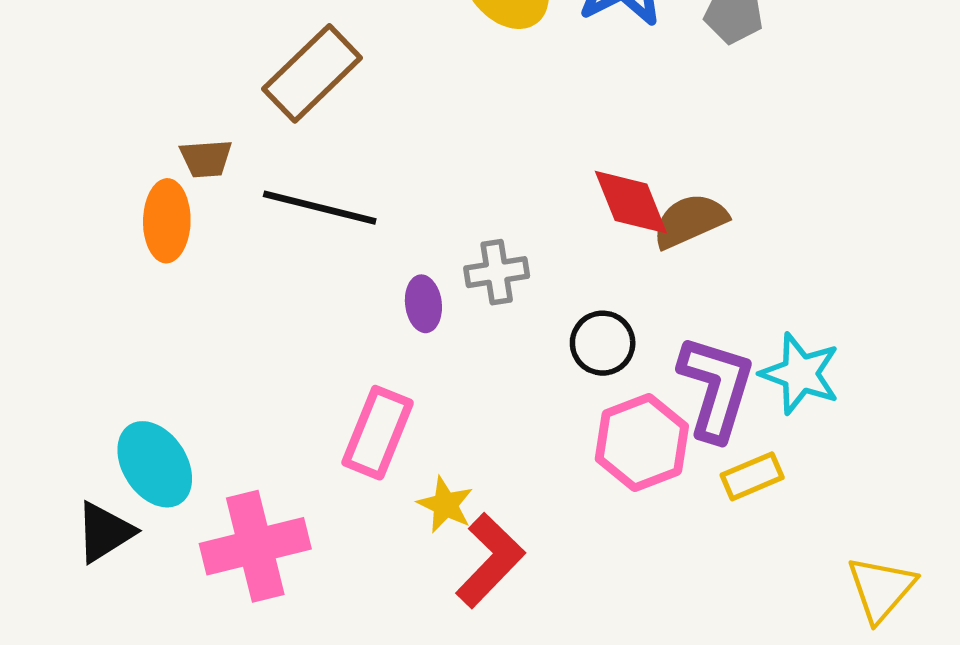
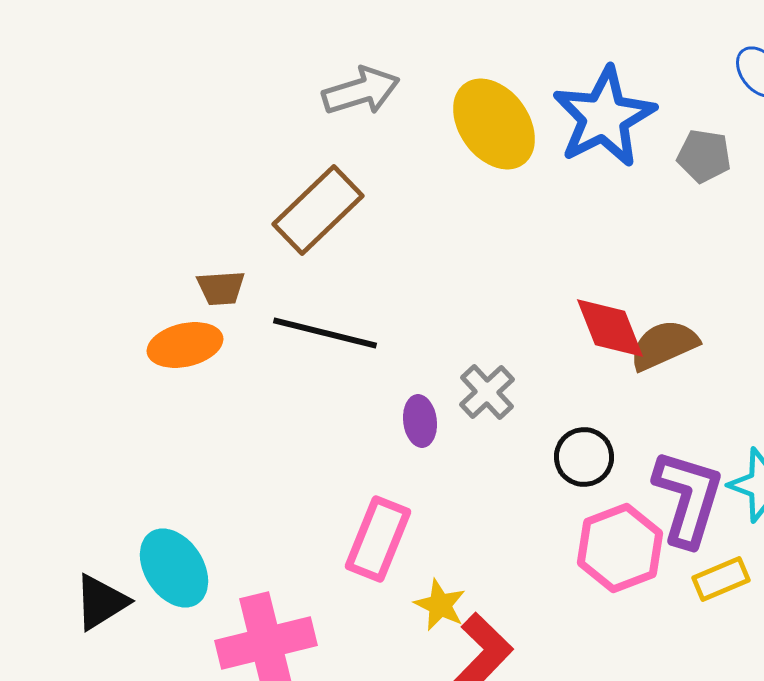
orange ellipse: (167, 221) -> (185, 345), turned 76
gray cross: (497, 272) -> (487, 392), turned -34
black triangle: (105, 532) -> (101, 602), moved

